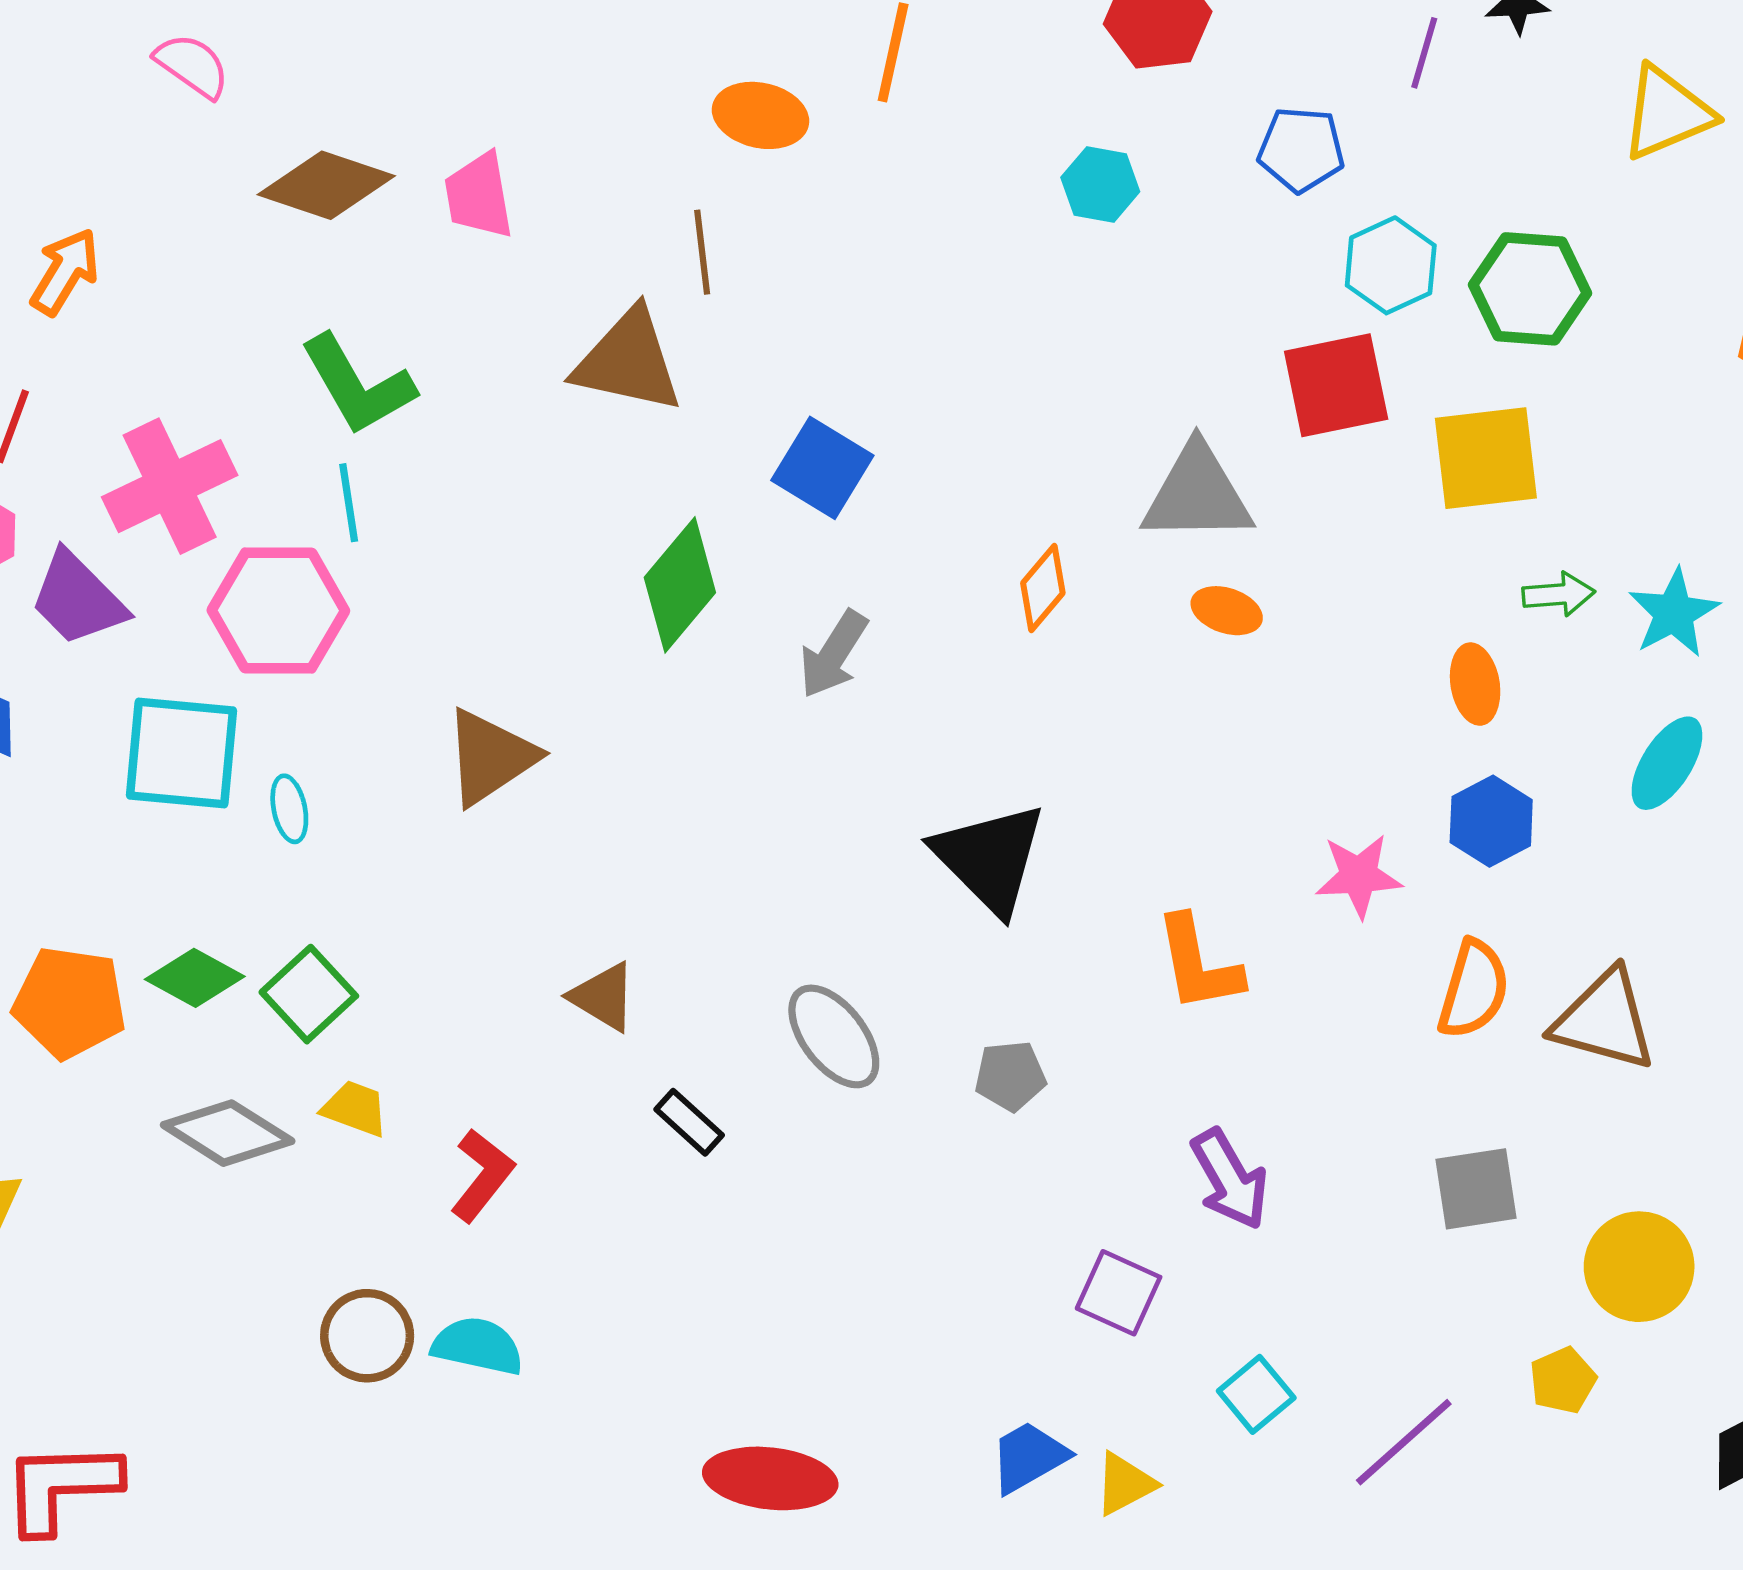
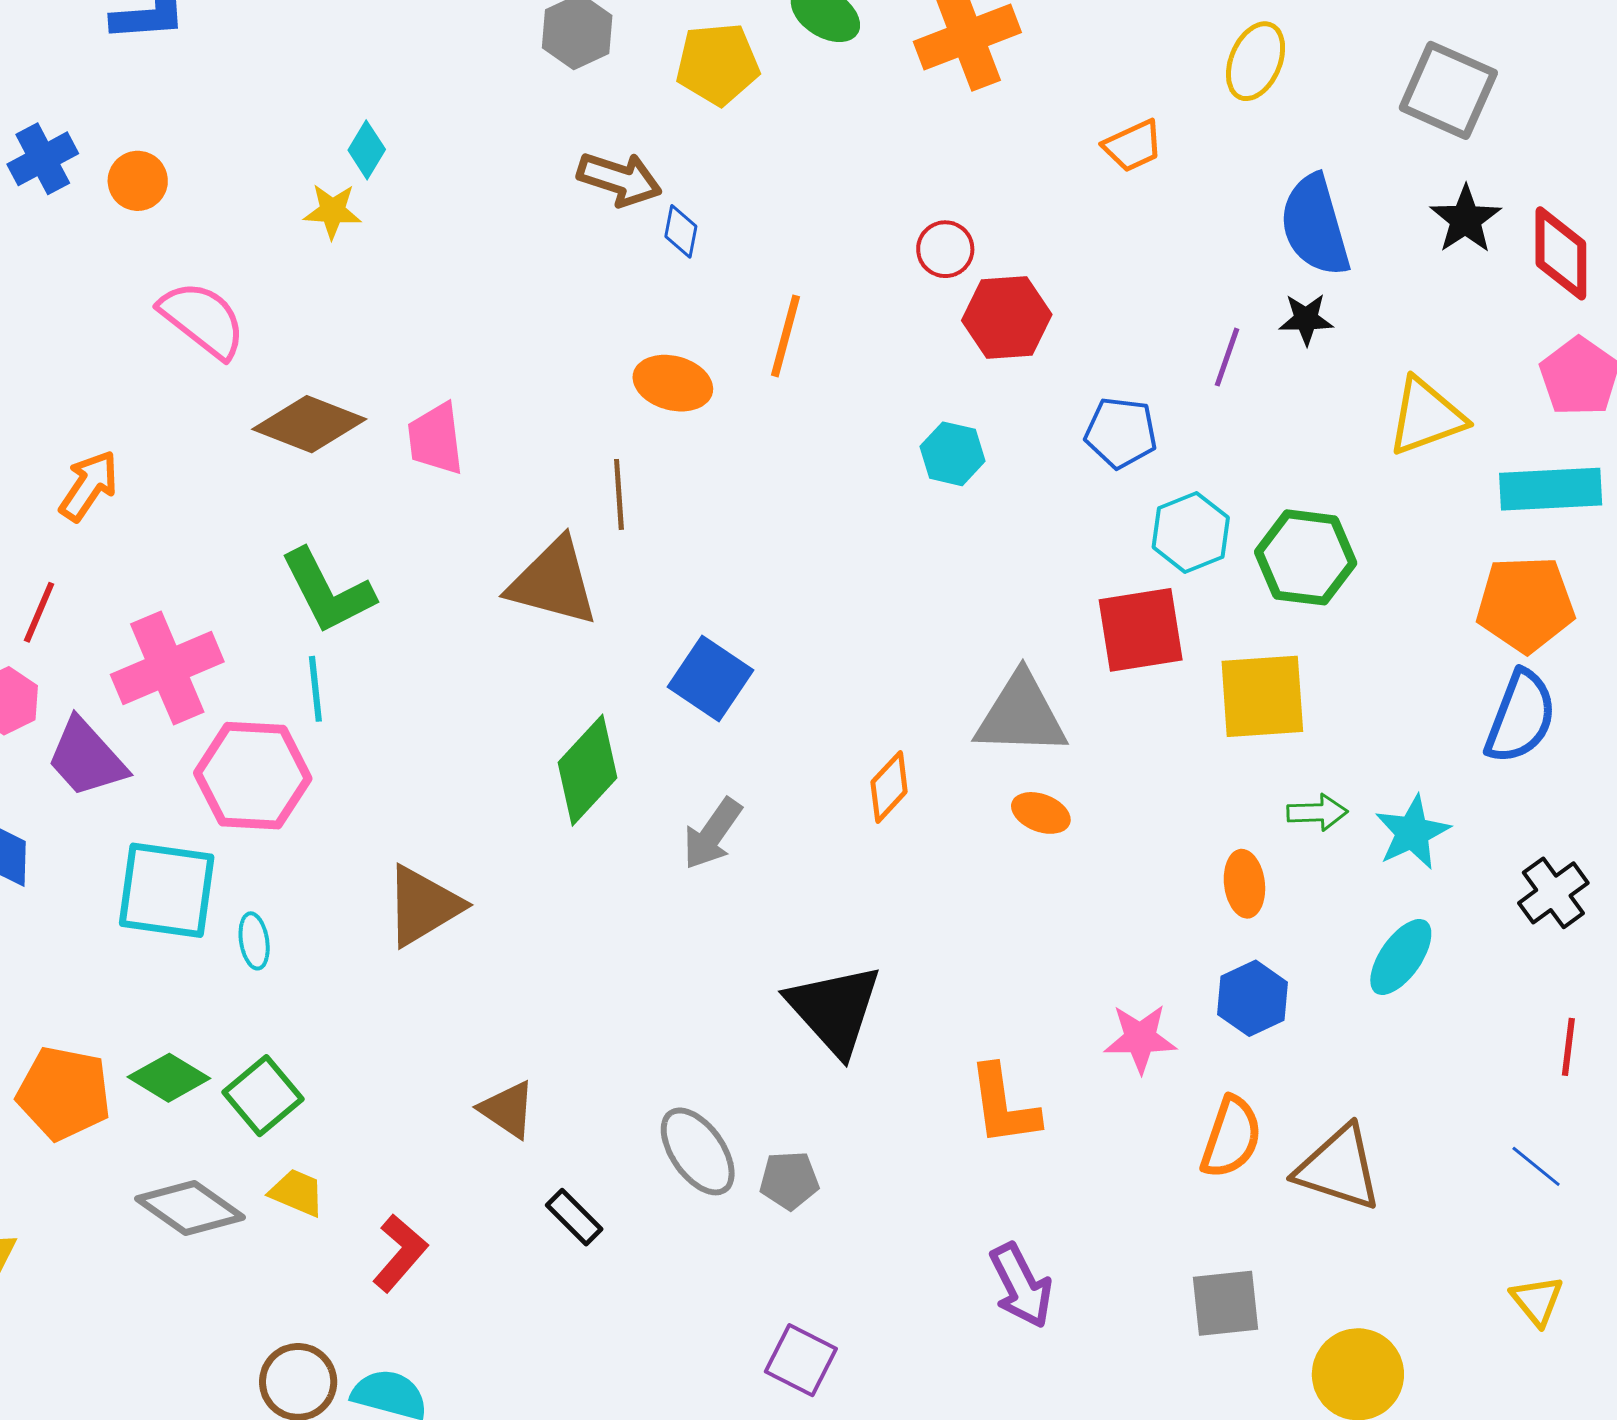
pink semicircle: (192, 66) -> (203, 319), size x1.4
gray pentagon: (1010, 1076) -> (789, 1180), moved
purple square: (1119, 1293) -> (801, 1360), moved

